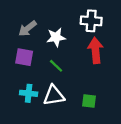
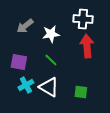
purple square: (24, 57) -> (19, 62), moved
cyan cross: (29, 93) -> (26, 85), turned -35
white triangle: (54, 96) -> (49, 87), turned 40

